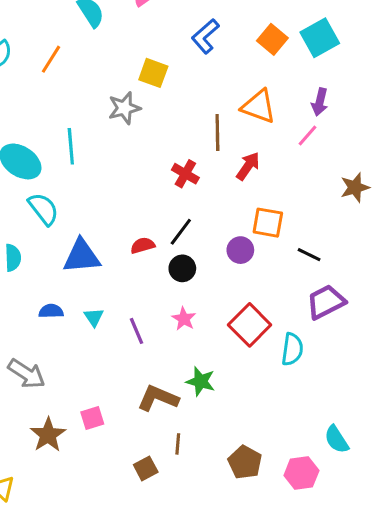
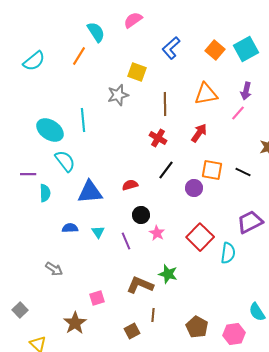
orange line: (51, 59) -> (79, 56), moved
orange triangle: (259, 107) -> (206, 94), turned -30
brown line: (217, 132) -> (165, 104), moved
black line: (181, 232) -> (166, 170), moved
black line: (309, 255) -> (243, 172), moved
black circle: (182, 268) -> (141, 215), moved
gray arrow: (27, 374) -> (54, 269), size x0.7
brown star: (48, 435) -> (75, 323), moved

